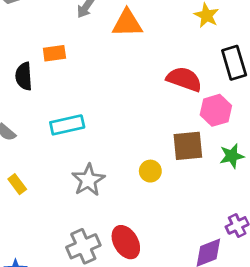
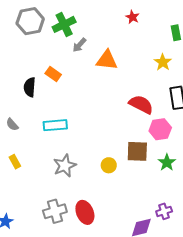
orange rectangle: (54, 53) -> (53, 74), turned 35
green star: (232, 156) -> (167, 162), turned -30

